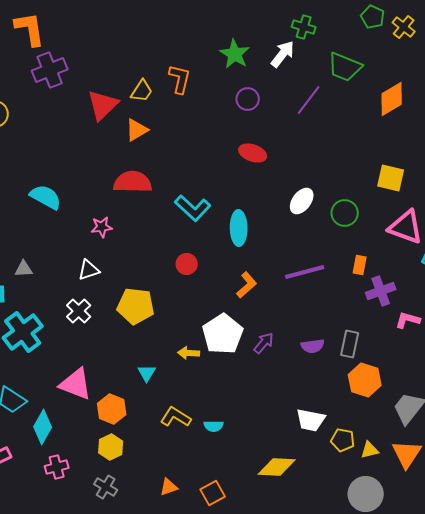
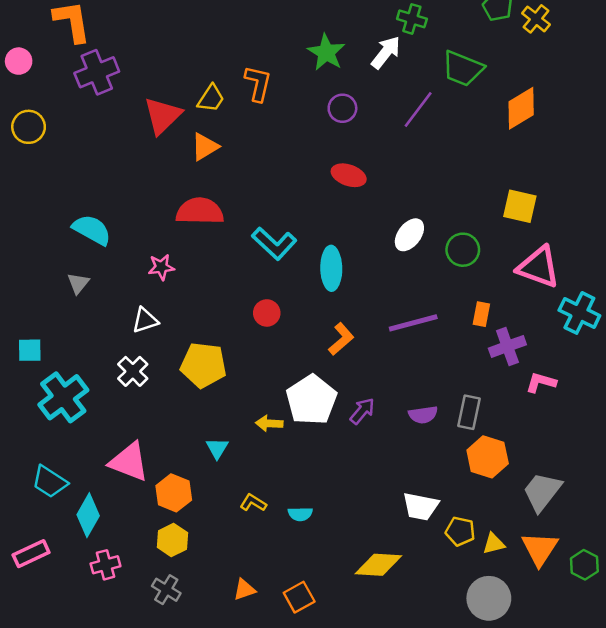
gray triangle: (24, 269) -> (78, 283), moved, turned -48
yellow L-shape: (176, 417) -> (253, 503), size x0.7

